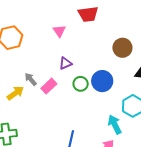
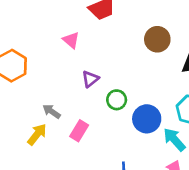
blue circle: (102, 81) -> (147, 119), moved
pink rectangle: (49, 86) -> (79, 131), moved

